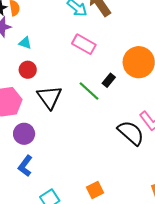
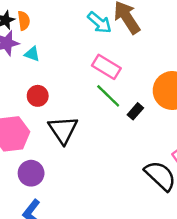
cyan triangle: (25, 43) -> (32, 54), moved
green line: (89, 91) -> (108, 96), moved

